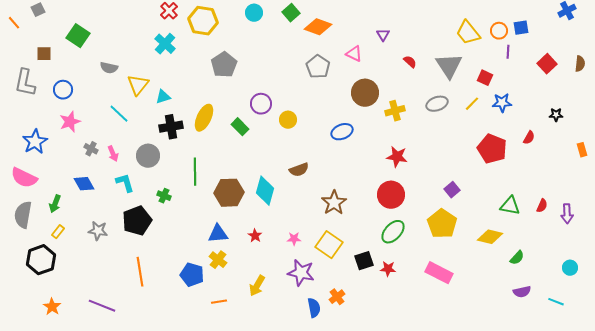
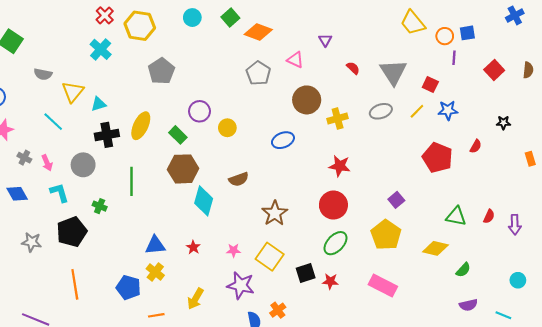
yellow trapezoid: (468, 33) -> (413, 23), moved
brown hexagon: (229, 193) -> (183, 169), moved

